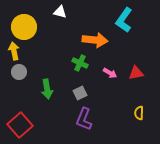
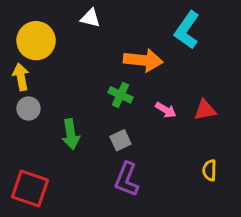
red square: (20, 125) -> (30, 188), turned -30

